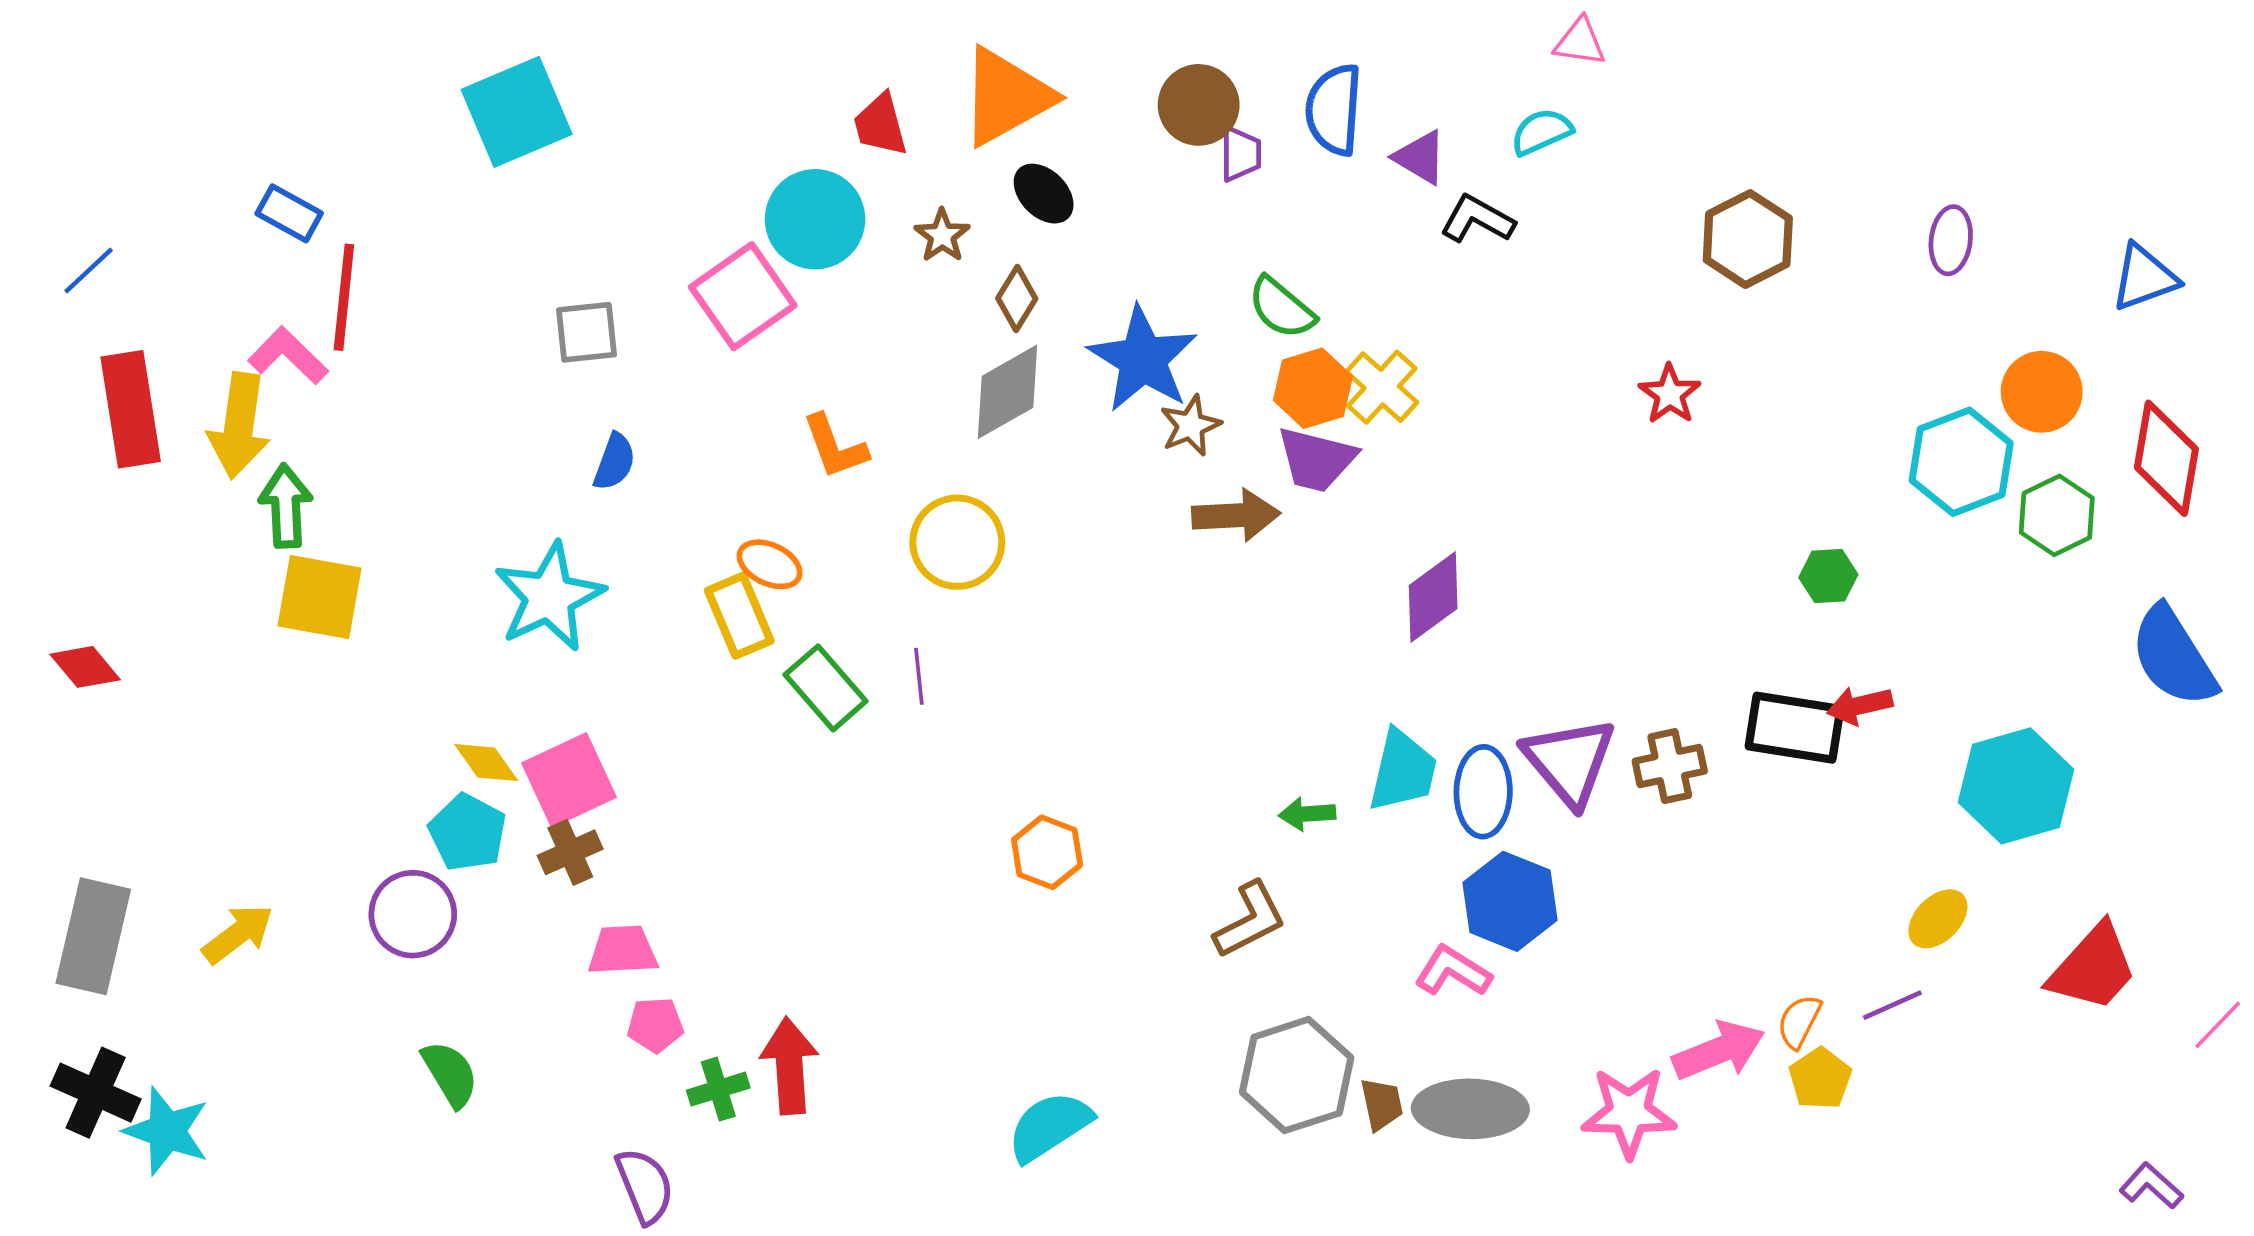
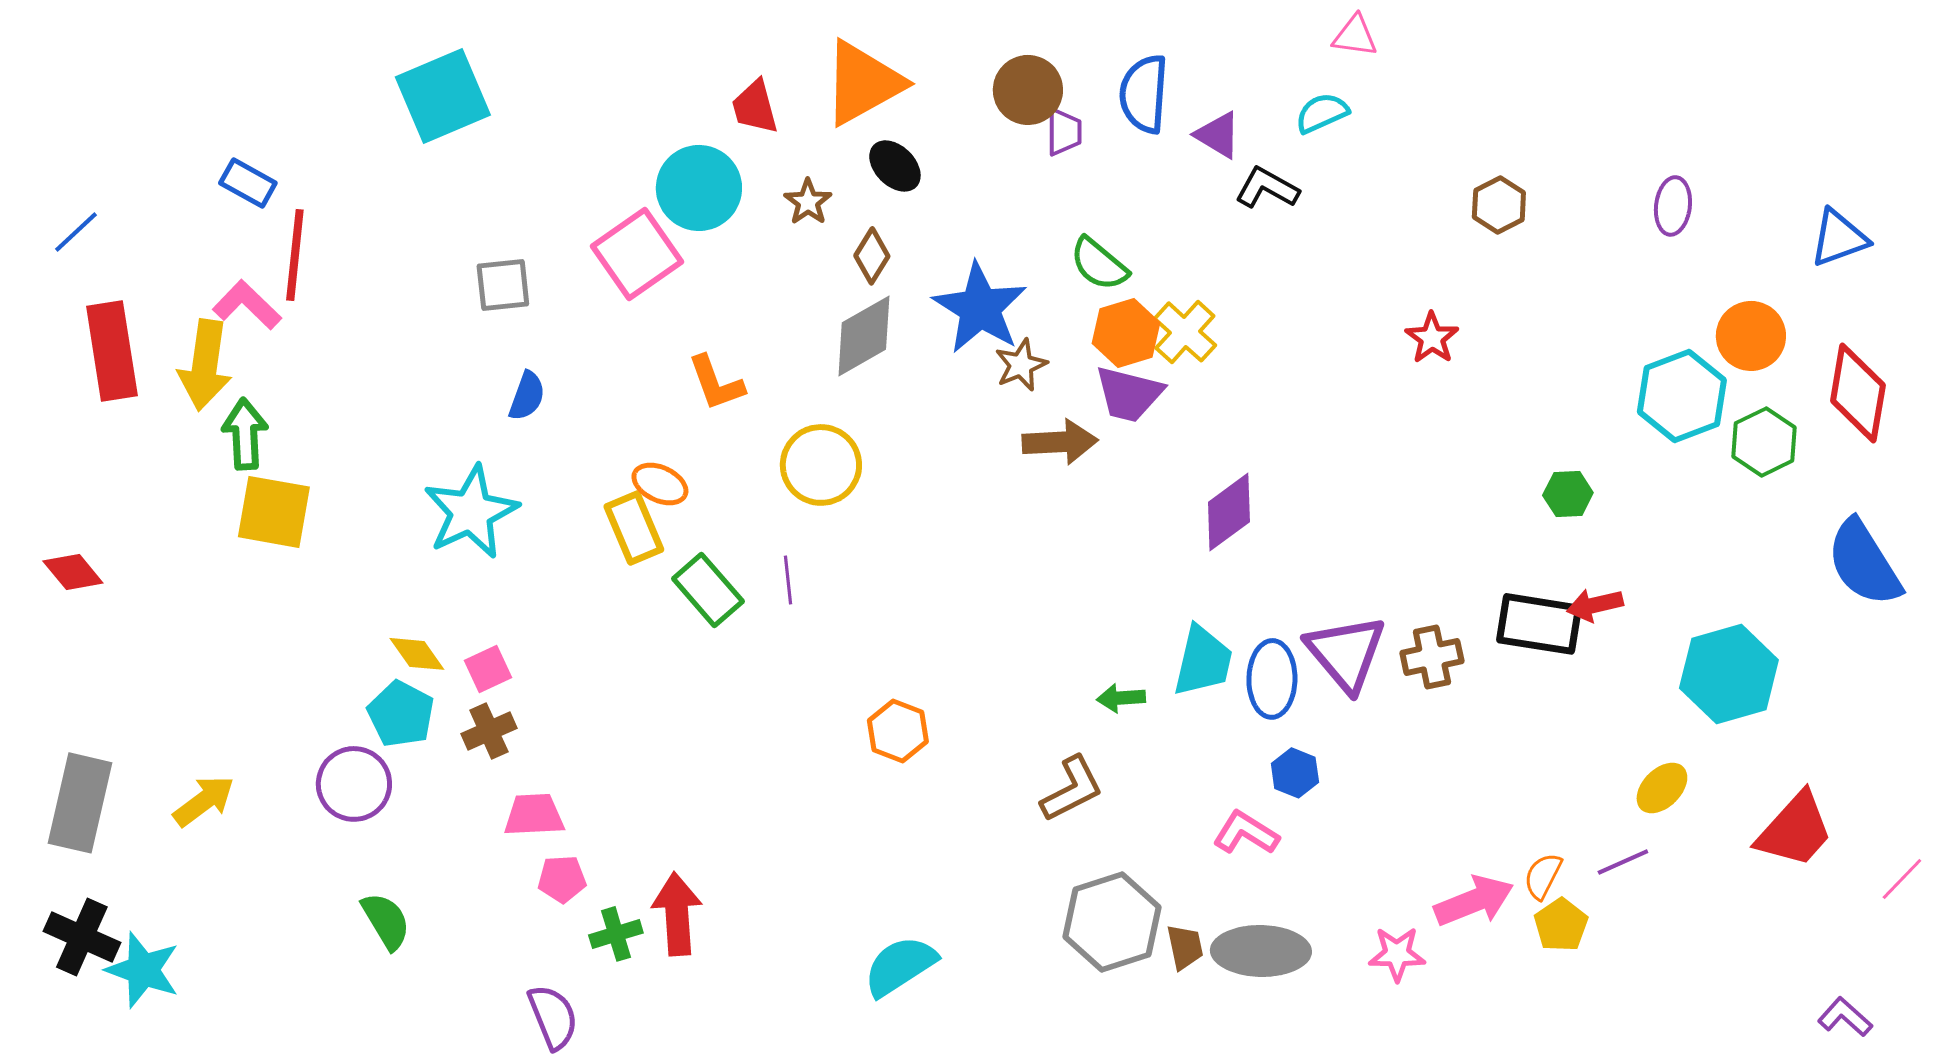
brown hexagon: (1748, 239) -> (1499, 205), size x0.7
pink square: (569, 780) -> (488, 669), size x0.6
blue hexagon: (1510, 901) -> (1295, 773), size x0.6
pink star: (1629, 1112) -> (1397, 954), size x0.7

